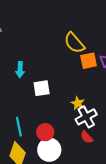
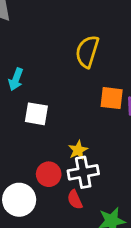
yellow semicircle: (74, 43) -> (87, 52), moved, turned 40
red circle: (45, 132) -> (49, 174), moved

